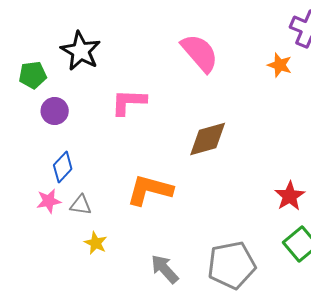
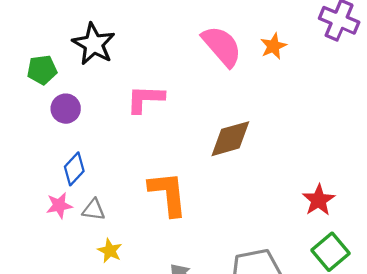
orange star: (280, 65) -> (273, 46), moved, turned 30
orange L-shape: (150, 190) -> (168, 194), turned 69

